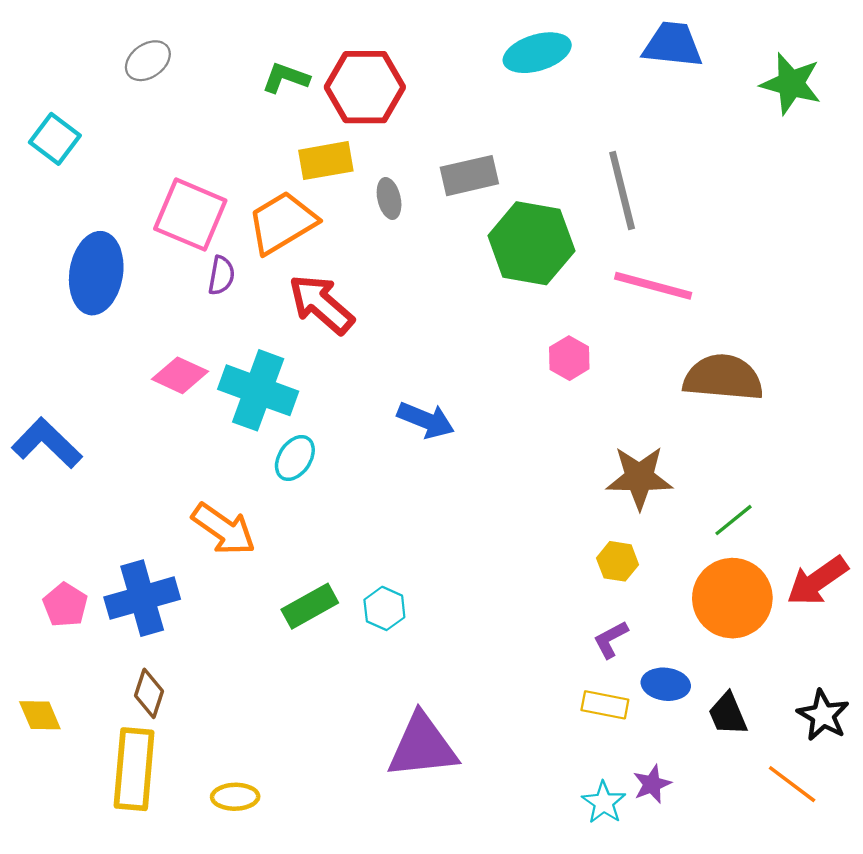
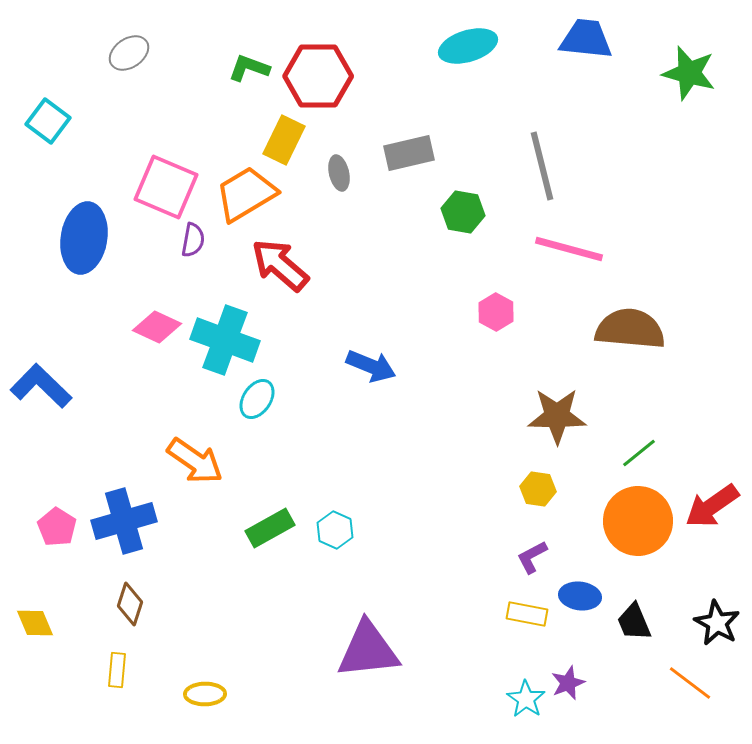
yellow rectangle: (326, 161) -> (284, 140), turned -54
green hexagon: (531, 243) -> (463, 212), size x0.6
yellow rectangle: (134, 769) -> (117, 670), size x0.5

